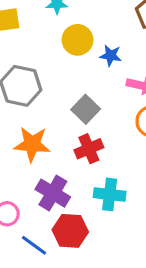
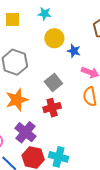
orange star: (32, 144) -> (17, 100), turned -30
cyan cross: (110, 194) -> (59, 157), moved

